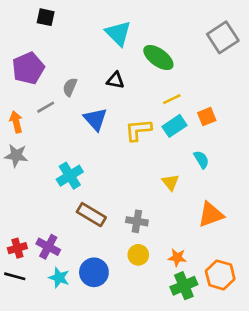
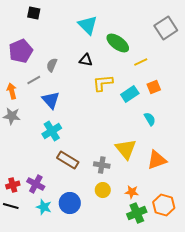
yellow line: (172, 99) -> (141, 62), moved
blue triangle: (95, 119) -> (51, 100), moved
yellow L-shape: (138, 130) -> (103, 83), moved
yellow triangle: (170, 182) -> (126, 149), moved, size x1.6

